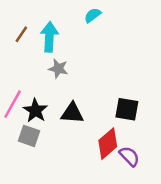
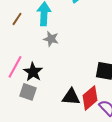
brown line: (21, 34) -> (17, 19), moved
black triangle: (72, 113) -> (71, 97), moved

